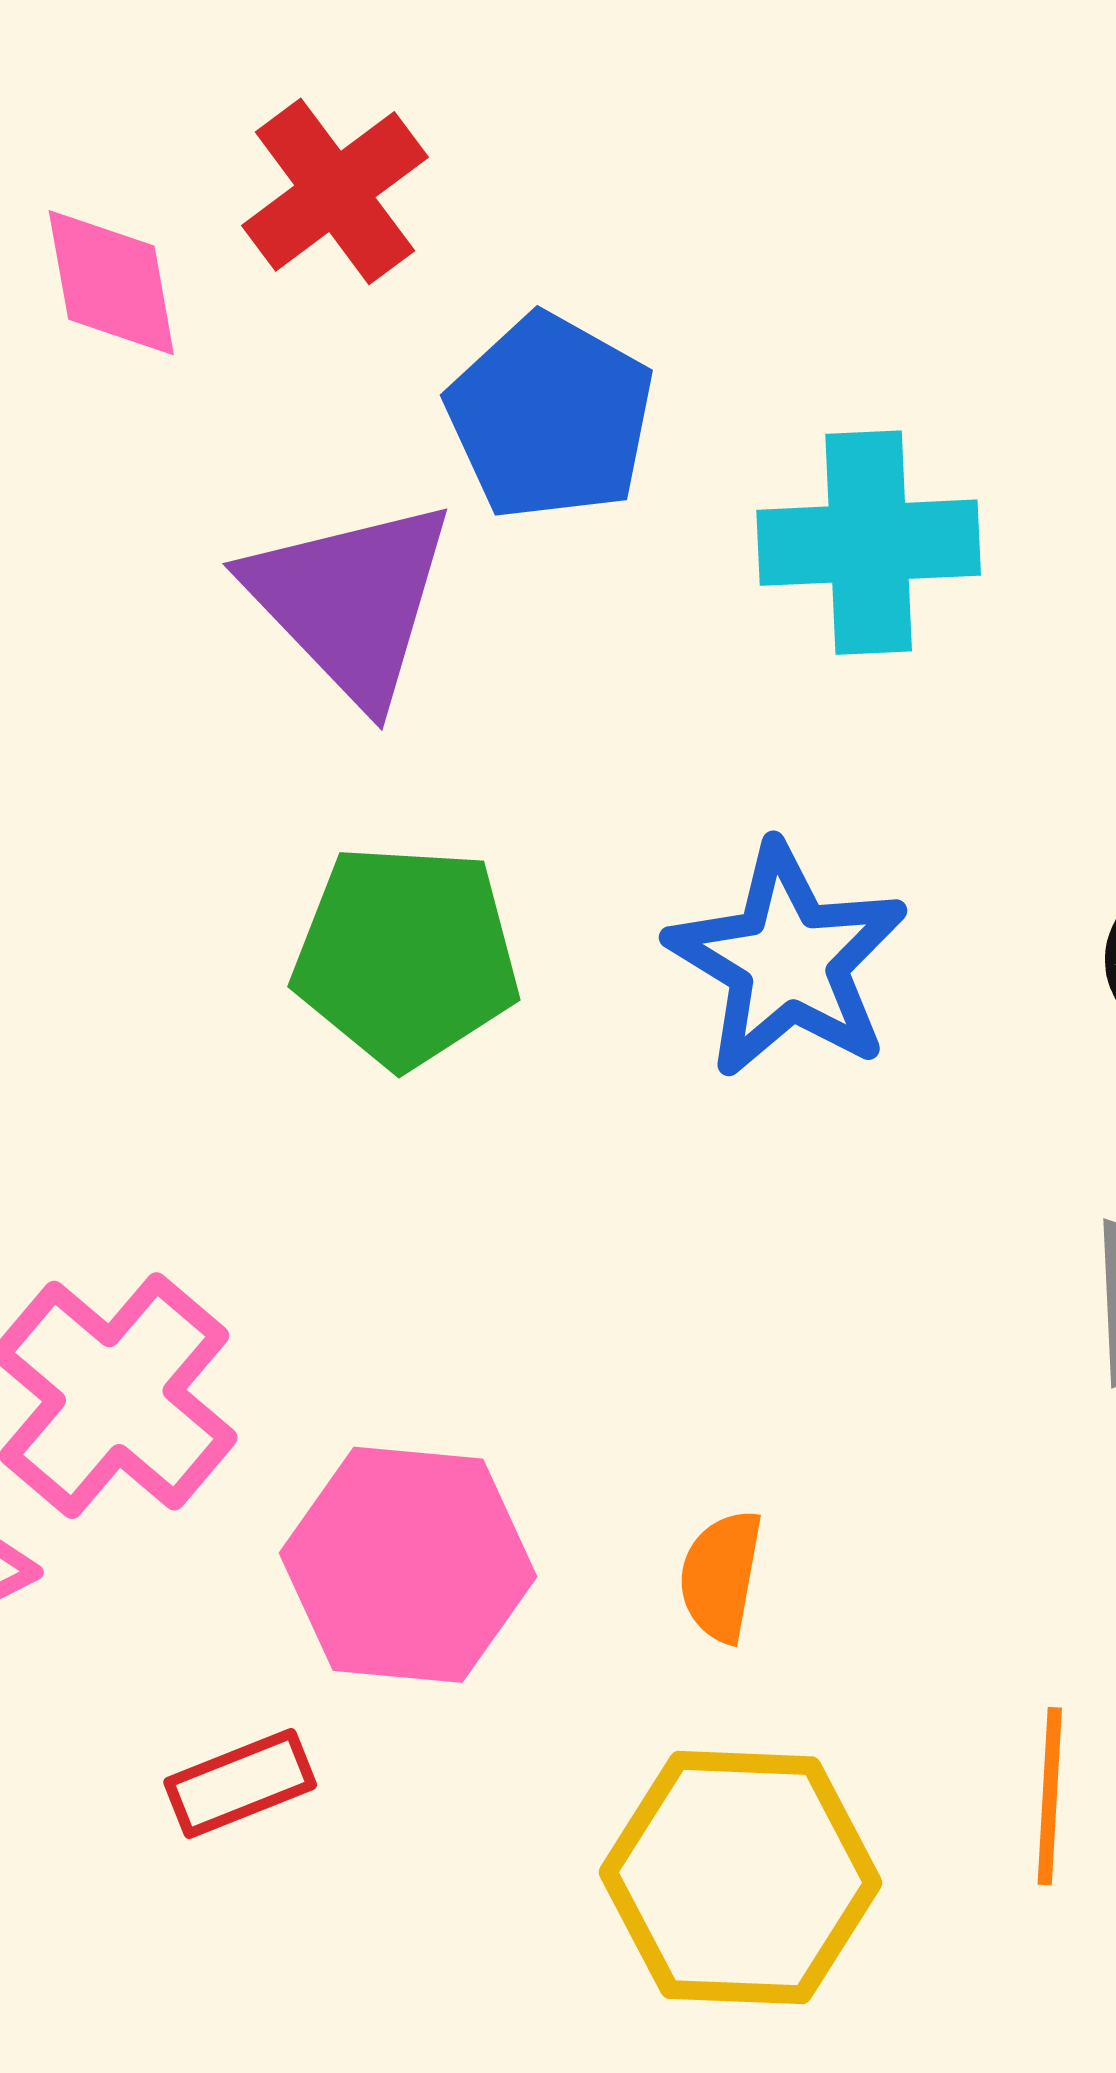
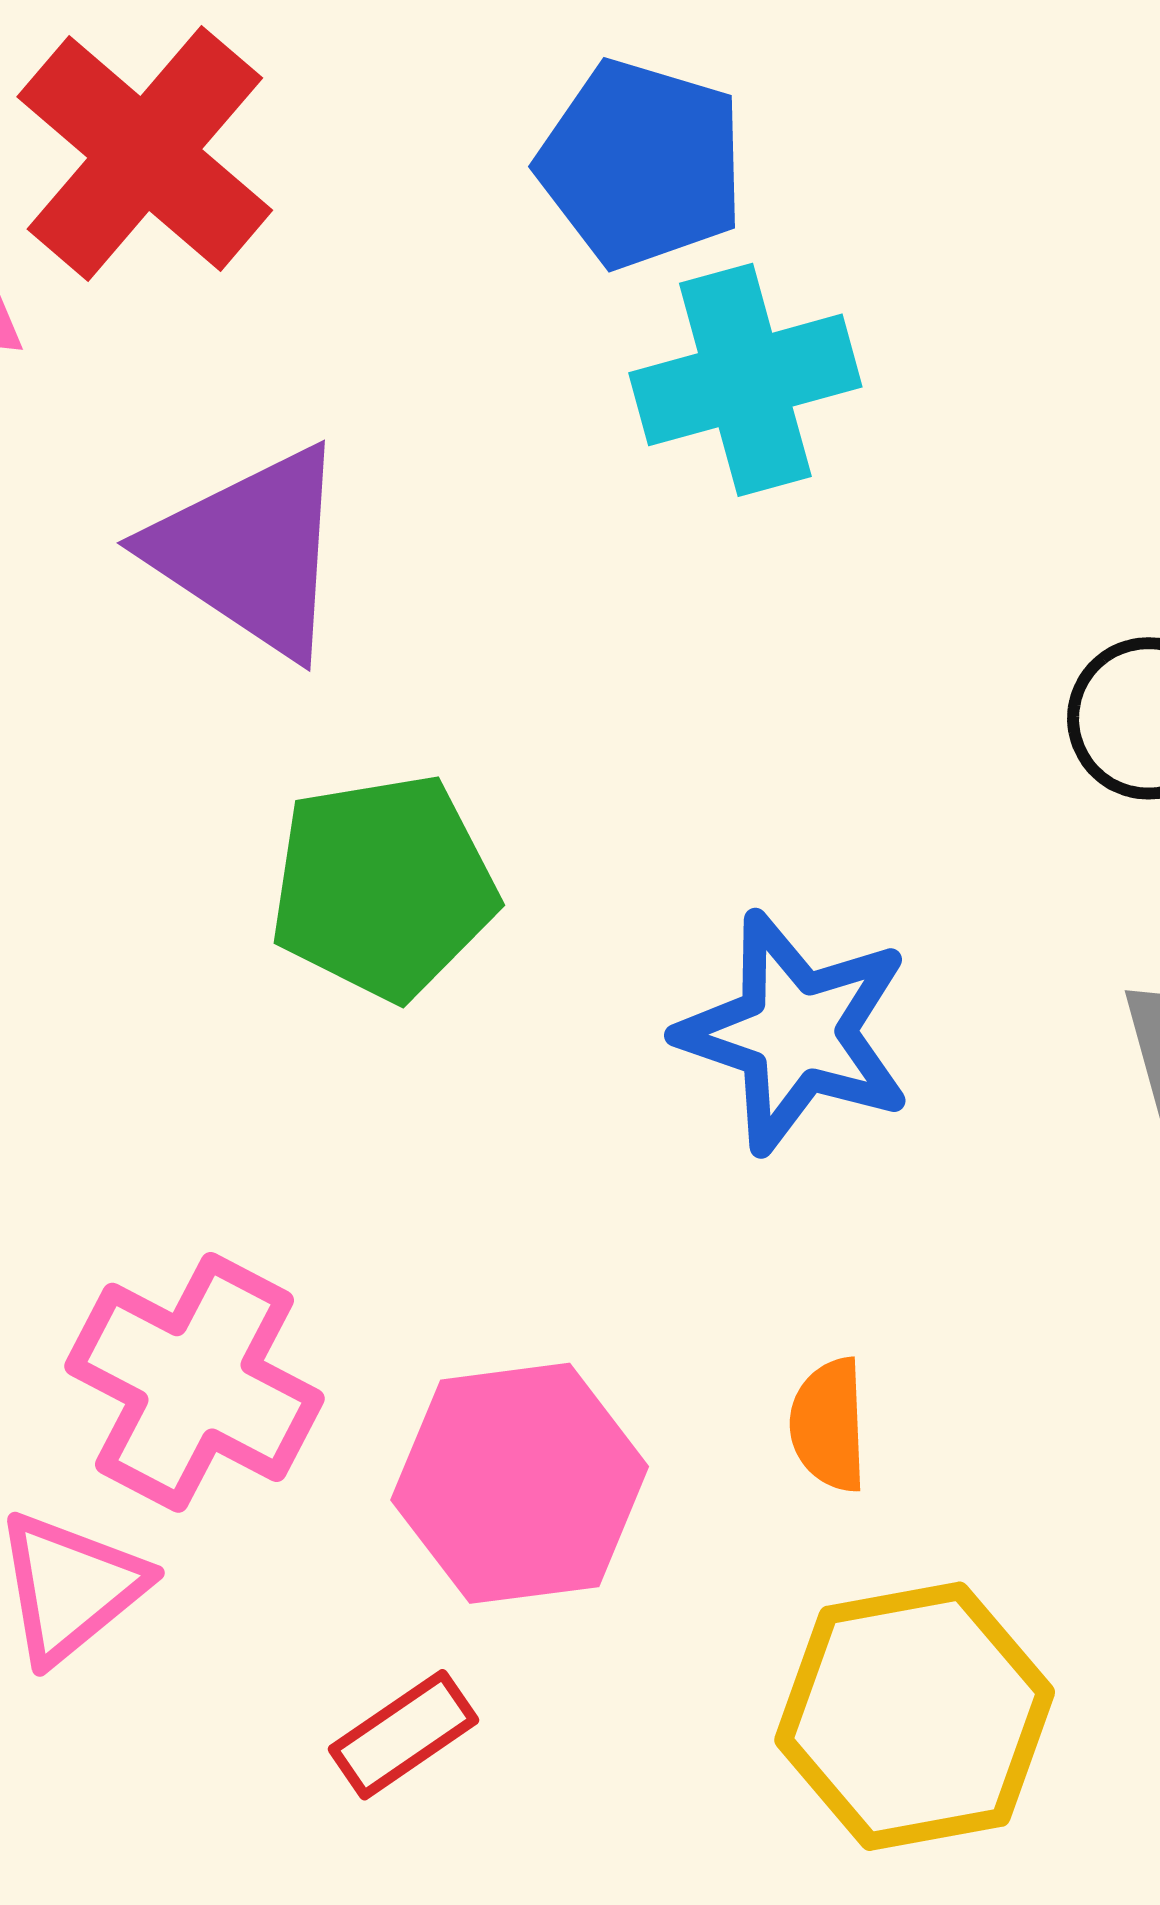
red cross: (335, 191) -> (145, 154), size x1.4
blue pentagon: (550, 417) -> (641, 164), moved
blue star: (787, 961) -> (795, 1032), moved

